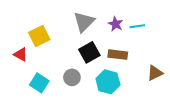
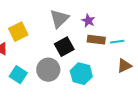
cyan line: (137, 26) -> (117, 42), moved
brown rectangle: (118, 55) -> (96, 40), moved
gray circle: (72, 77) -> (48, 70), size x1.5

